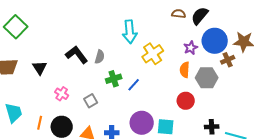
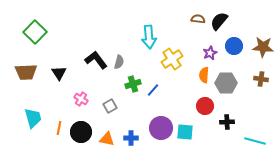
blue circle: (215, 41) -> (234, 46), size x0.7
brown cross: (228, 60) -> (261, 79), moved, turned 32
black cross: (212, 127) -> (227, 122), moved

